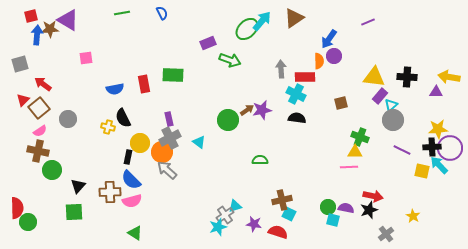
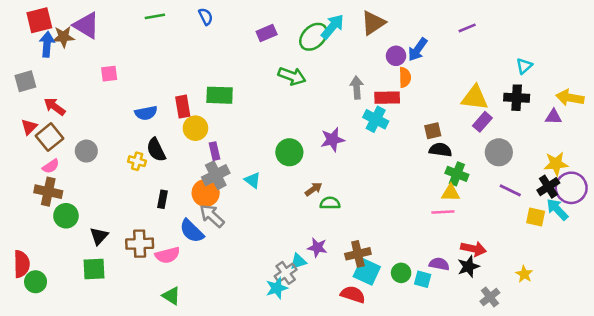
red square: (31, 16) -> (39, 20), size x1.5
purple rectangle: (208, 43) -> (267, 33), moved
purple circle: (334, 56) -> (396, 56), moved
cyan triangle: (391, 105) -> (524, 66), moved
brown arrow: (247, 110) -> (314, 189), moved
black semicircle: (297, 118) -> (440, 150), moved
yellow circle: (140, 143) -> (195, 128), moved
black cross: (432, 147) -> (548, 187), turned -30
blue semicircle: (131, 180) -> (192, 231), moved
green circle: (328, 207) -> (401, 273), moved
cyan square: (289, 214) -> (367, 272), size x1.5
purple star: (254, 224) -> (317, 247), moved

